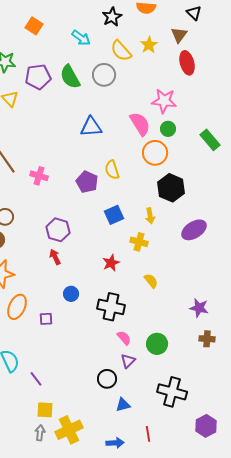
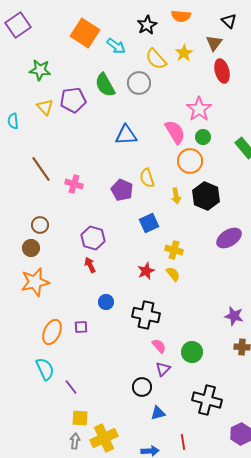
orange square: (34, 26) -> (85, 33), moved, size x1.6
purple pentagon: (38, 77) -> (73, 100), moved
pink star: (164, 101) -> (199, 109), turned 30
yellow arrow: (150, 216) -> (176, 196), moved
yellow semicircle: (151, 281) -> (173, 274), moved
orange ellipse: (17, 307) -> (52, 332), moved

